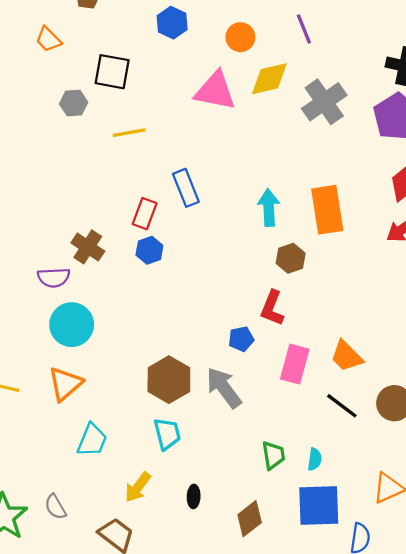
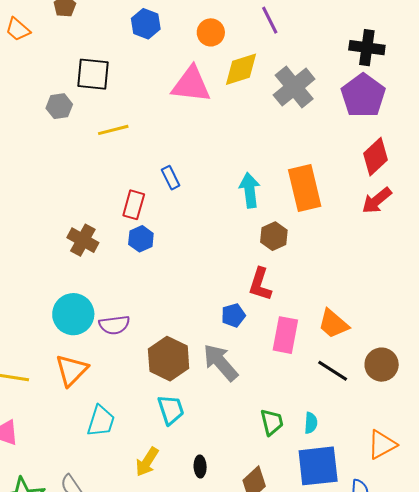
orange trapezoid: (48, 39) -> (18, 29), moved
blue rectangle: (186, 188) -> (171, 178), size x0.7
purple semicircle: (54, 277) -> (114, 325), moved

